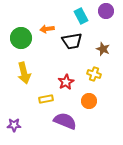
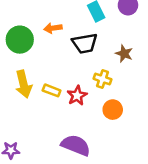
yellow cross: (94, 74) -> (103, 79), moved
yellow rectangle: (46, 99) -> (52, 90), moved, turned 32
orange circle: (89, 101) -> (113, 110), moved

